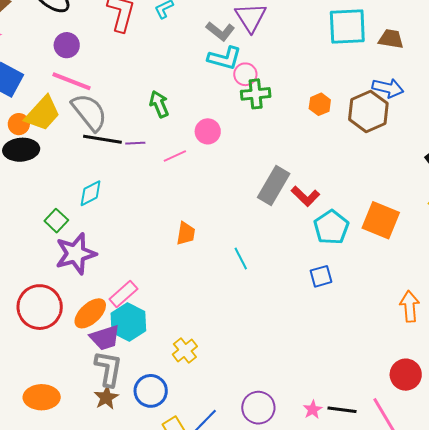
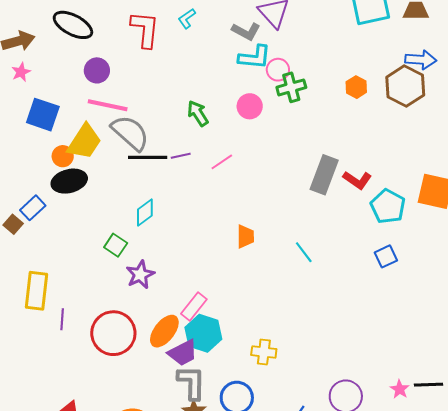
pink circle: (208, 131) -> (250, 106), moved
purple star: (76, 254) -> (140, 275), size x0.7
yellow cross: (185, 350) -> (264, 352), turned -35

